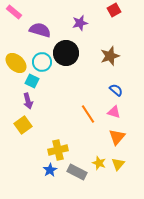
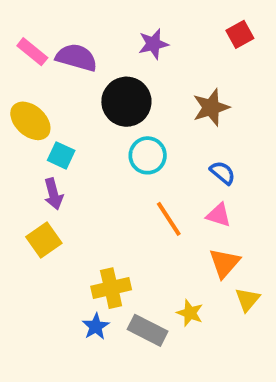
red square: (114, 10) -> (240, 34), moved
pink rectangle: (14, 12) -> (32, 52), moved
cyan circle: (42, 62) -> (148, 155), moved
yellow triangle: (118, 164) -> (248, 300), moved

